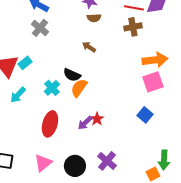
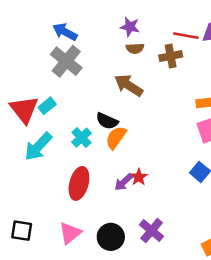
brown cross: (133, 27) -> (171, 56), moved
gray cross: (40, 28) -> (66, 61), size x1.4
brown arrow: (89, 47) -> (129, 85), size x1.6
cyan arrow: (18, 95) -> (38, 146), size x1.4

